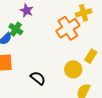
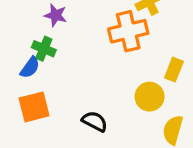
orange cross: (68, 28) -> (128, 31), turned 30

